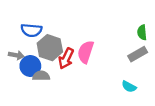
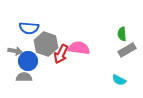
green semicircle: (142, 32) -> (122, 34), moved
pink semicircle: (86, 52) -> (79, 48), turned 80
gray semicircle: (41, 76) -> (24, 77), moved

